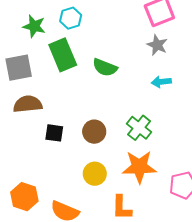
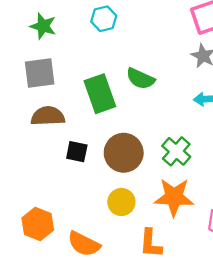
green star: (34, 26) -> (43, 26), moved
green rectangle: (63, 55) -> (100, 94), moved
brown circle: (94, 132) -> (124, 153), size x1.4

